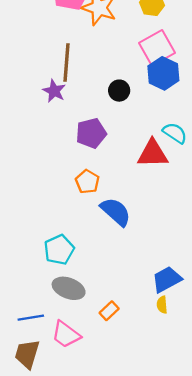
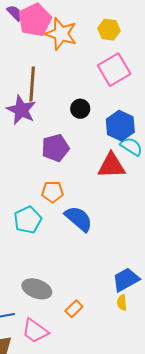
blue hexagon: (163, 73) -> (120, 126), moved
purple star: (54, 91) -> (21, 110), size x1.4
orange pentagon: (87, 182) -> (53, 192), turned -30
cyan pentagon: (59, 250) -> (28, 220), moved

